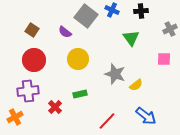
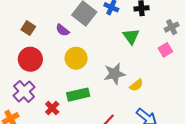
pink square: (164, 59) -> (165, 50), moved, turned -32
gray star: (115, 74) -> (114, 74), turned -30
purple cross: (28, 91) -> (24, 91), turned -35
green rectangle: (80, 94) -> (78, 95), size x1.5

